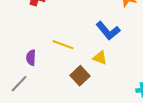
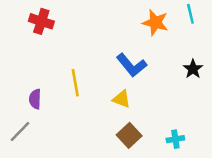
yellow line: (63, 45) -> (75, 83), turned 60
brown square: (80, 76) -> (129, 135), moved

